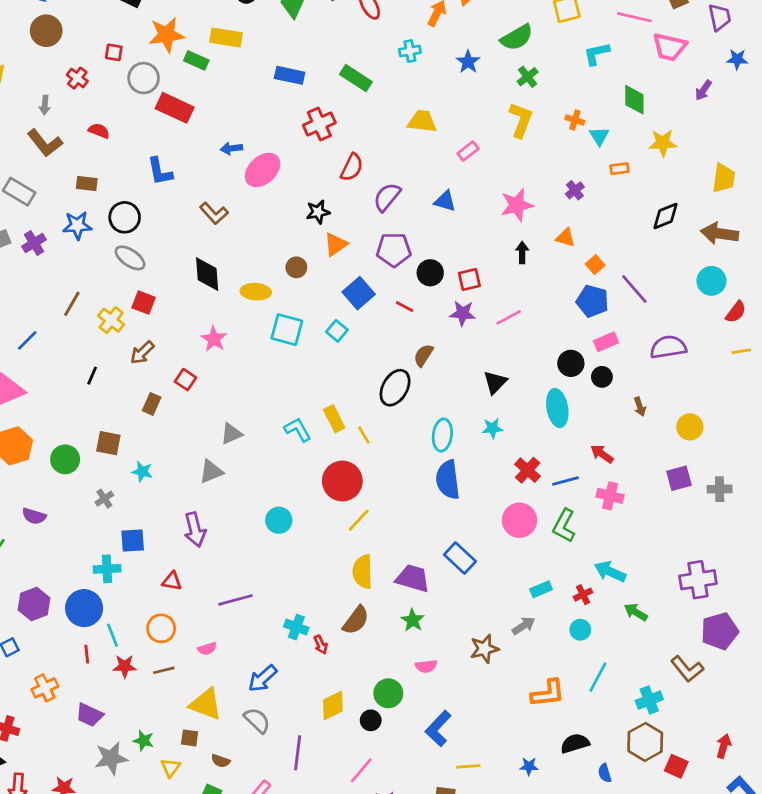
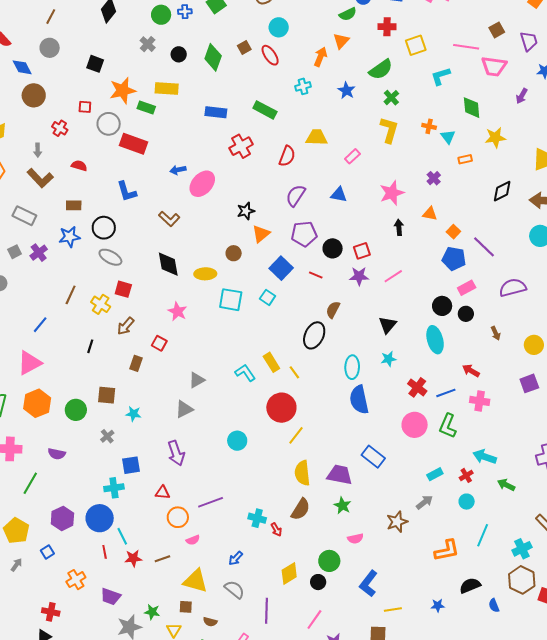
red semicircle: (352, 167) -> (287, 156), moved
orange circle: (161, 628) -> (178, 517), moved
blue arrow: (263, 678) -> (236, 558), size x0.7

